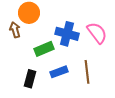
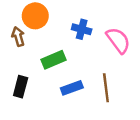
blue cross: (67, 34) -> (82, 29), moved, size x0.7
black rectangle: (30, 79) -> (21, 87), moved

